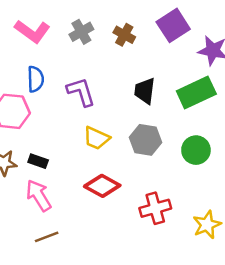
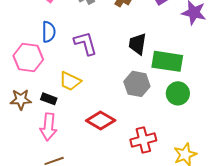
green rectangle: (196, 92) -> (167, 61), moved, turned 32
yellow trapezoid: (97, 138) -> (70, 81), moved
pink arrow: (39, 195) -> (48, 127), turned -144

